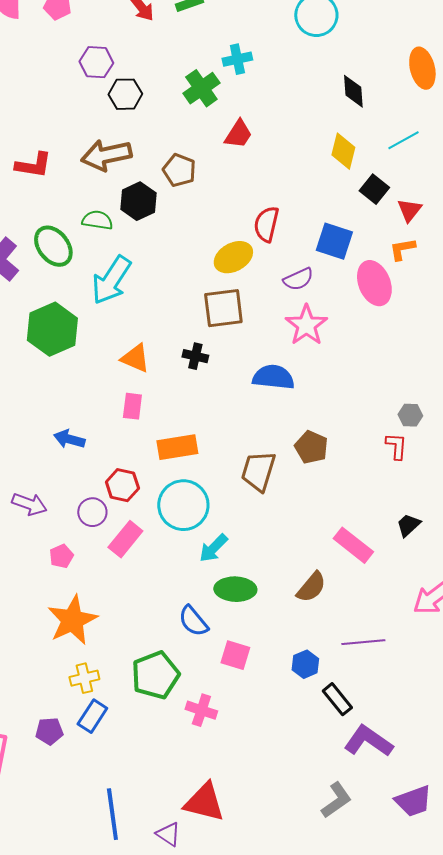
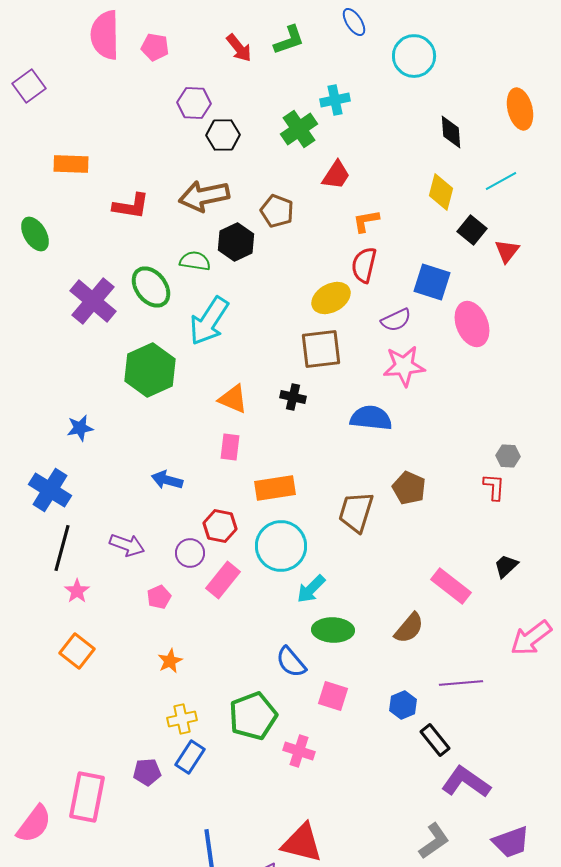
orange L-shape: (402, 249) -> (366, 221), moved
pink star: (306, 325) -> (404, 366), turned 30
orange star: (72, 620) -> (170, 661), size x0.5

